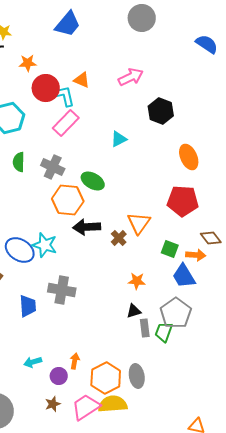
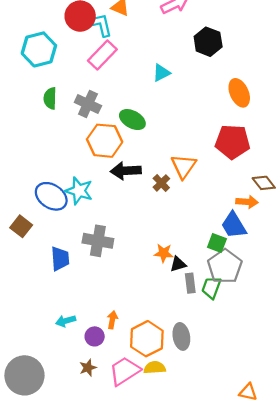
green square: (170, 249) -> (217, 243), moved
orange star: (137, 281) -> (164, 253), moved
yellow semicircle: (113, 404) -> (155, 368), size x0.7

